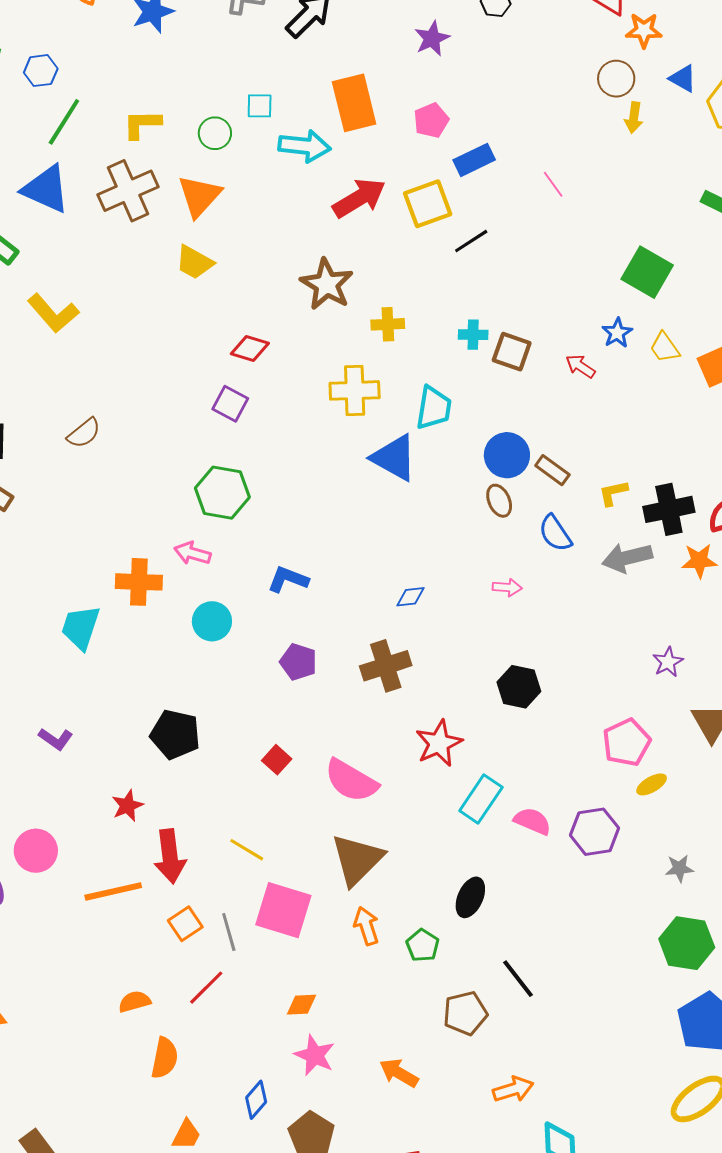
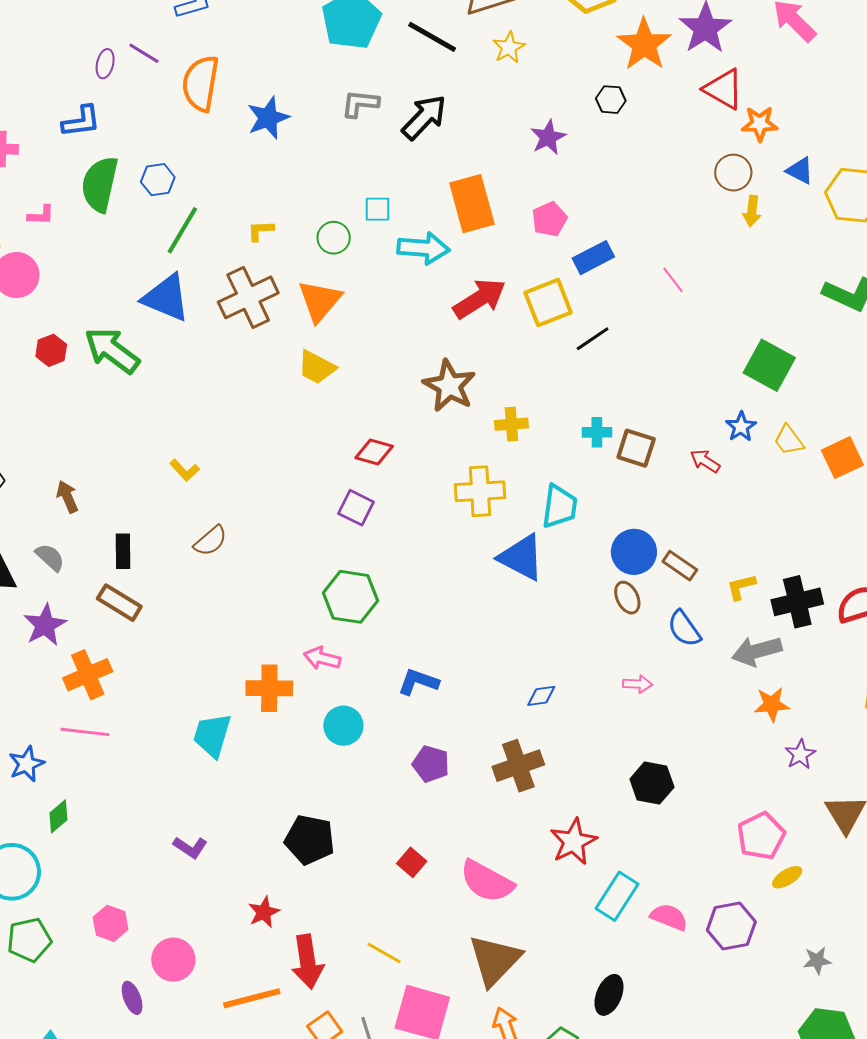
yellow L-shape: (142, 124) -> (260, 231), size x0.7
yellow L-shape: (53, 313) -> (185, 470), moved, size x0.6
orange star: (699, 561) -> (772, 704), moved

